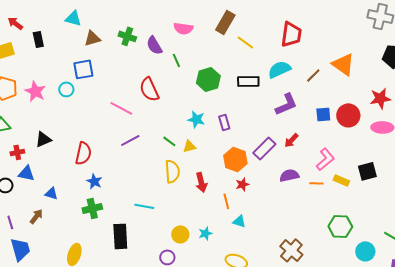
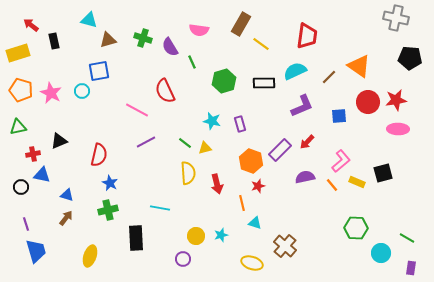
red circle: (348, 115) -> (368, 102), moved
orange line: (316, 183) -> (332, 185), turned 48
brown arrow: (36, 216) -> (66, 218), moved
brown cross: (291, 250) -> (285, 246), moved

